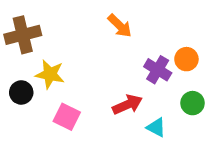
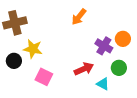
orange arrow: (120, 26) -> (79, 17), turned 84
green circle: (193, 103) -> (119, 68), moved

